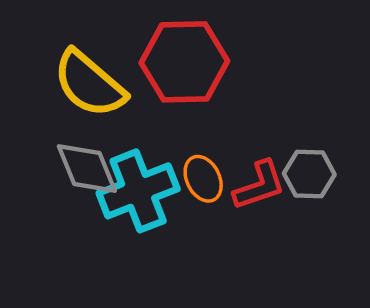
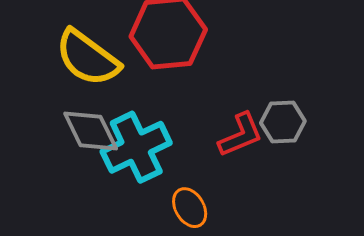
orange ellipse: (203, 179) -> (190, 208), moved

